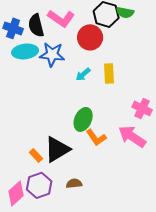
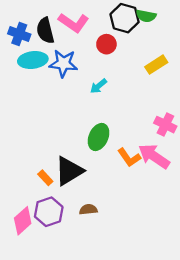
red circle: (90, 37) -> (106, 44), size x0.7
yellow rectangle: (109, 73) -> (156, 65), moved, turned 60
orange L-shape: (96, 137) -> (129, 157), moved

